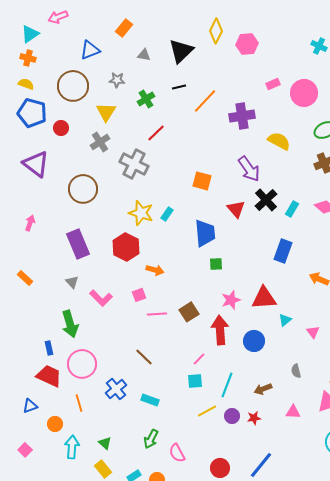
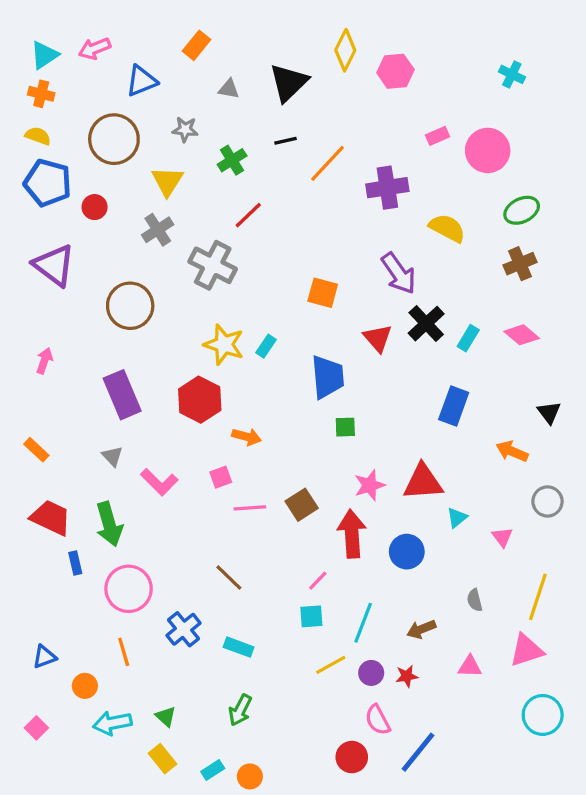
pink arrow: (58, 17) -> (95, 49), moved
red trapezoid: (49, 376) -> (51, 518), moved
cyan arrow: (72, 447) -> (112, 723), turned -105
pink semicircle: (177, 453) -> (378, 720), moved

